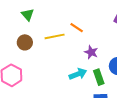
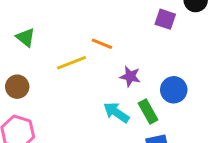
brown circle: (25, 42) -> (17, 87), moved
cyan arrow: (78, 74) -> (116, 112), turned -114

